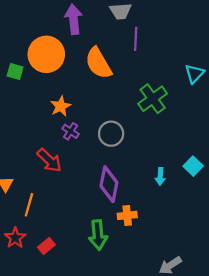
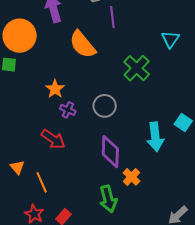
orange circle: (46, 54) -> (20, 36), moved
cyan arrow: (160, 176) -> (155, 137), size x1.8
orange line: (29, 205) -> (42, 182), turned -30
orange cross: (127, 215) -> (132, 177), turned -30

